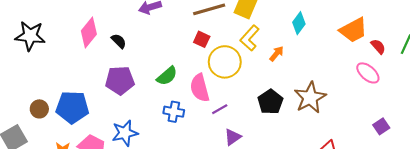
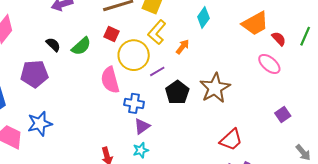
black semicircle: (119, 41) -> (53, 45), moved
green semicircle: (167, 76) -> (81, 46), moved
purple line: (220, 109) -> (157, 71), moved
blue cross: (174, 112) -> (134, 103), moved

